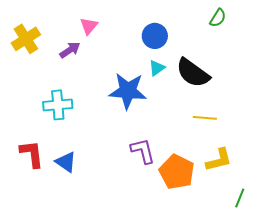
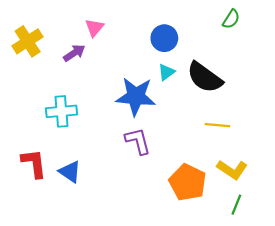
purple L-shape: (143, 151) -> (138, 141), moved
yellow L-shape: (219, 160) -> (232, 170), turned 48
green line: (240, 198) -> (236, 205), moved

